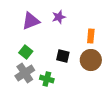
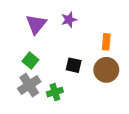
purple triangle: (31, 21) -> (36, 24), turned -30
green cross: (47, 79) -> (55, 92), turned -32

